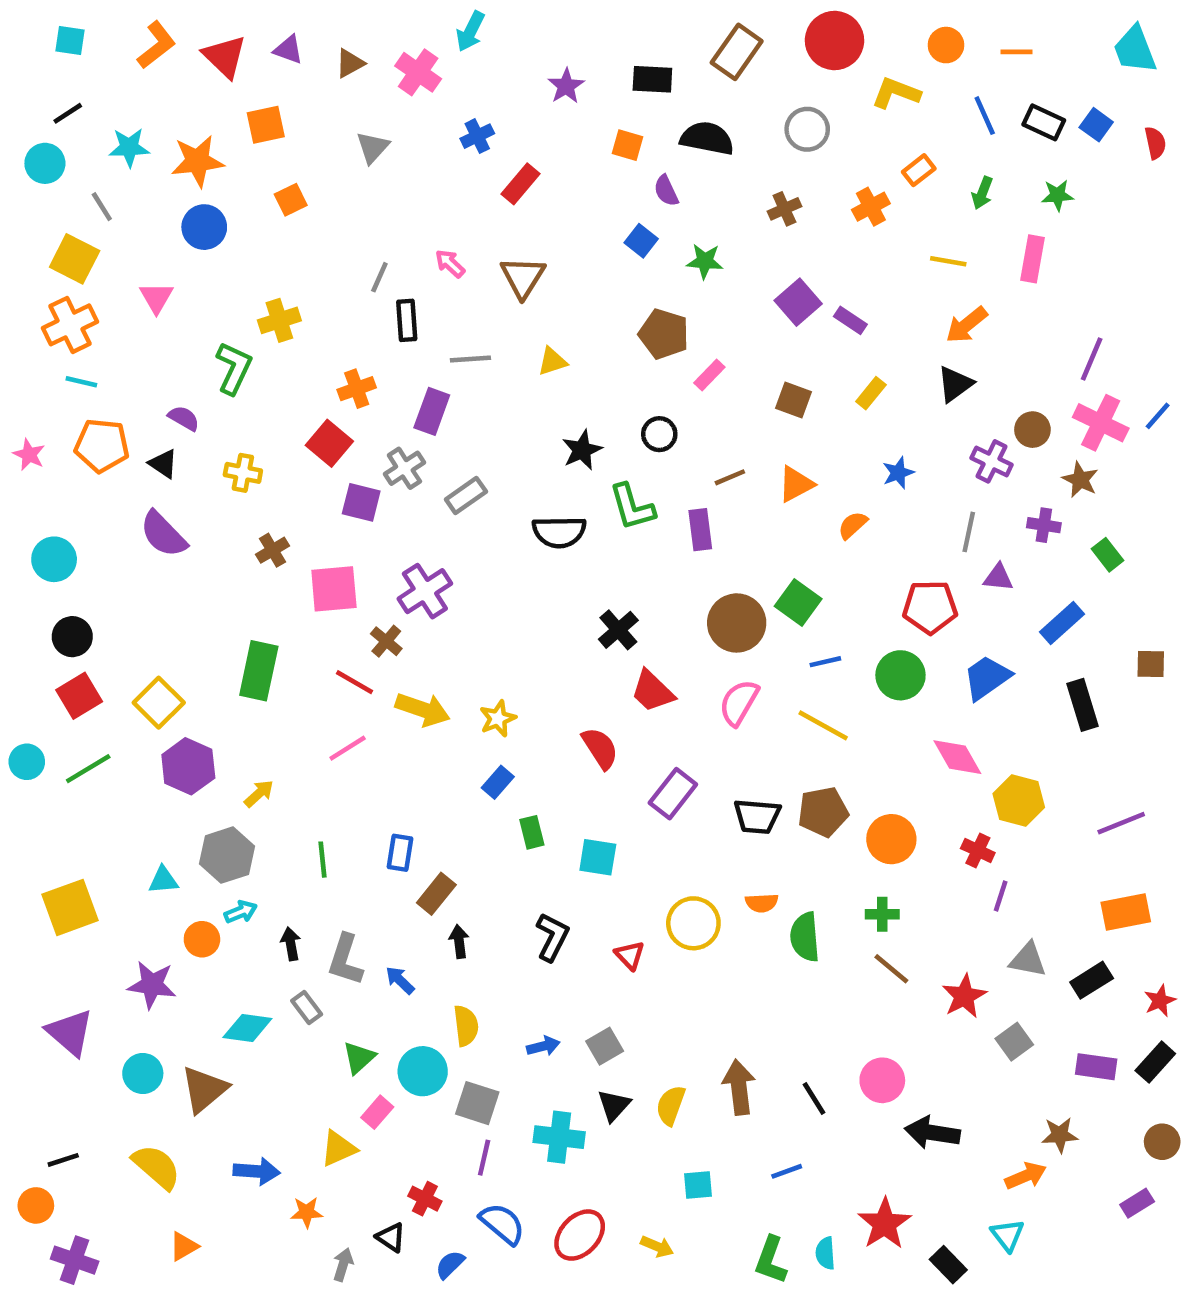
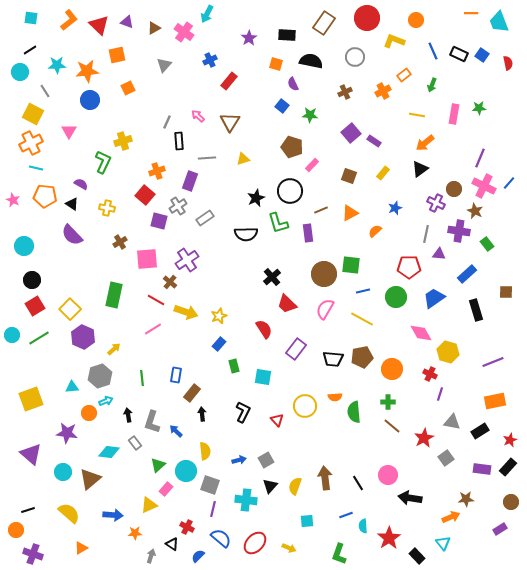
orange line: (1017, 52) -> (471, 13), moved
green star: (1057, 195) -> (479, 108), moved
black circle: (659, 434) -> (290, 191), size x1.6
purple cross: (1044, 525) -> (459, 231), size x1.5
green square: (798, 602) -> (351, 265), turned -30
cyan semicircle: (825, 1253) -> (363, 526), moved

